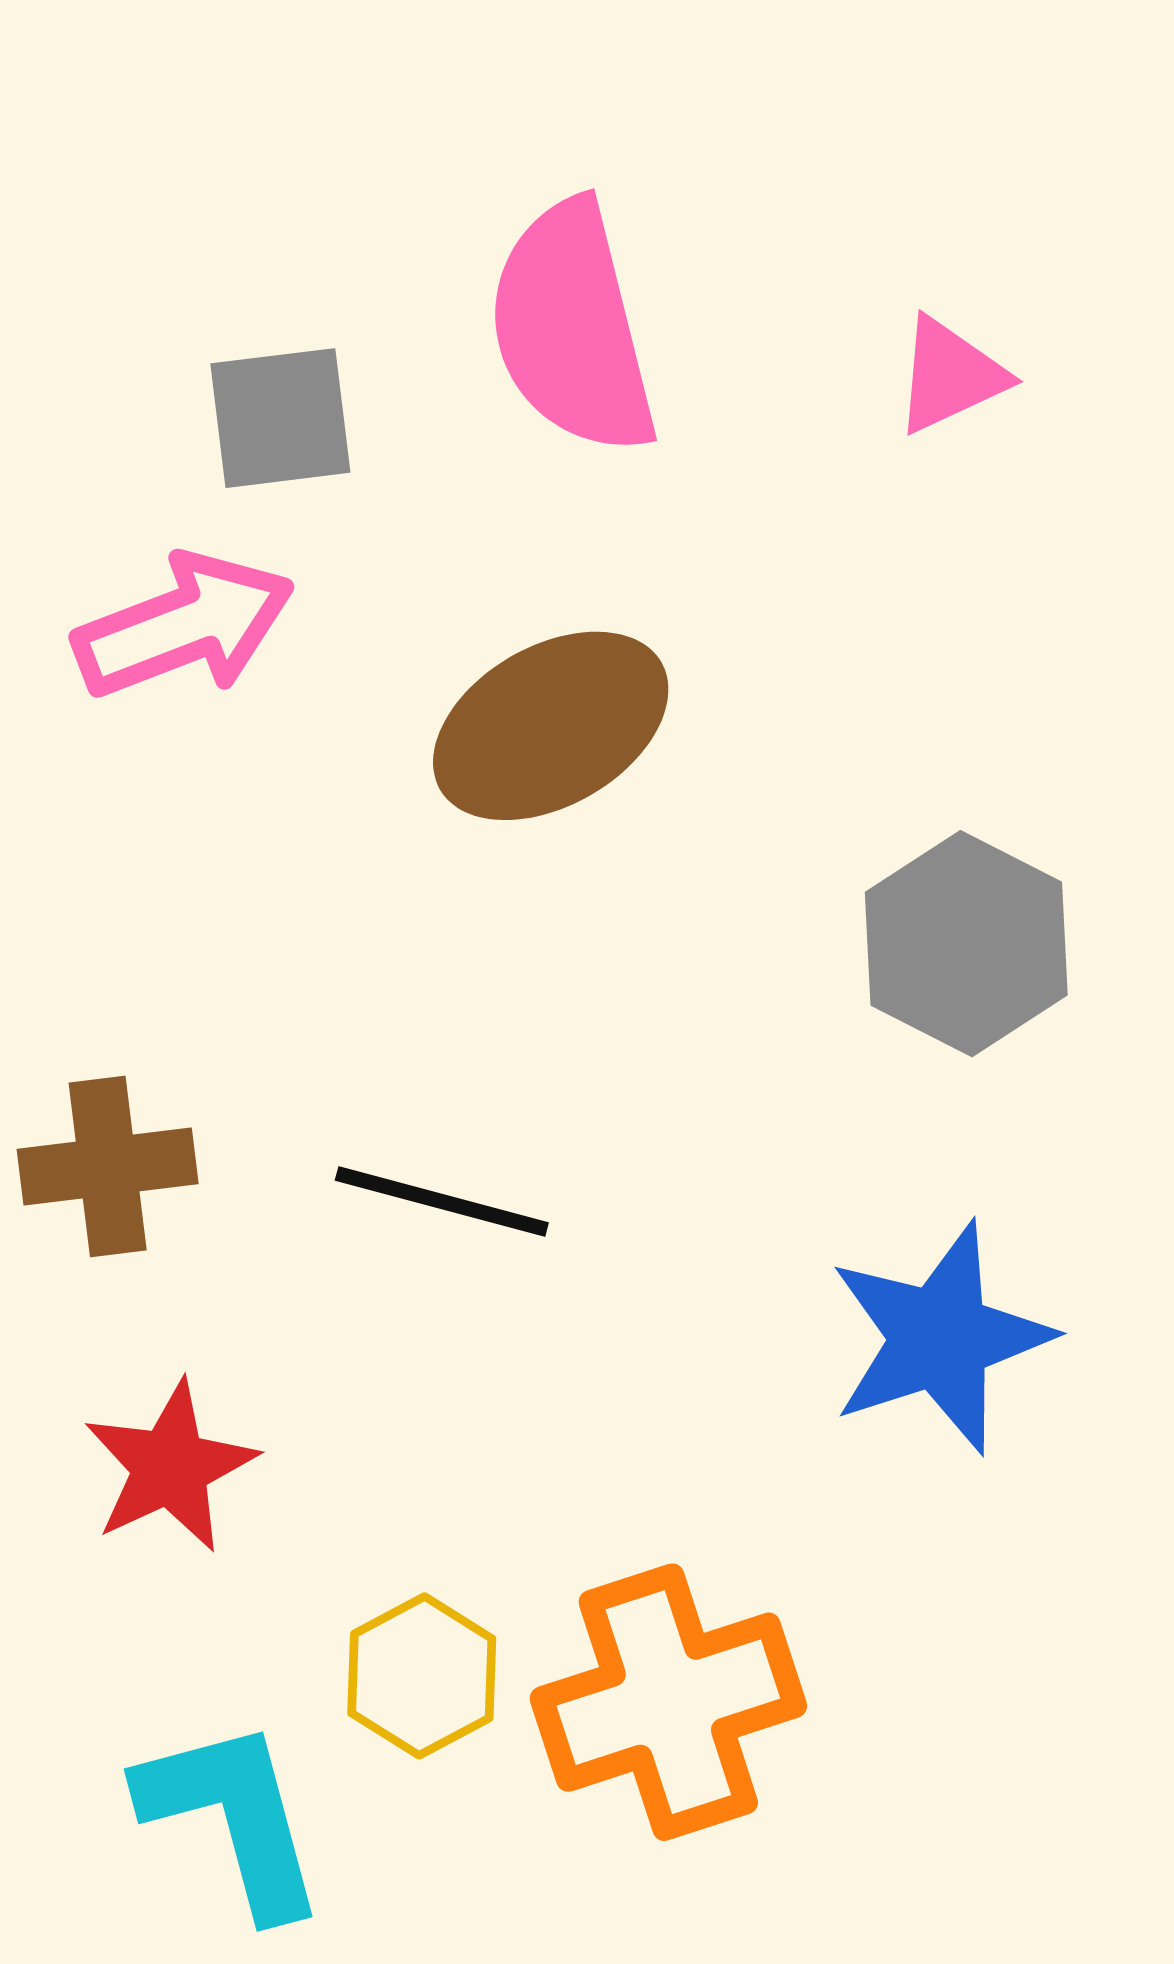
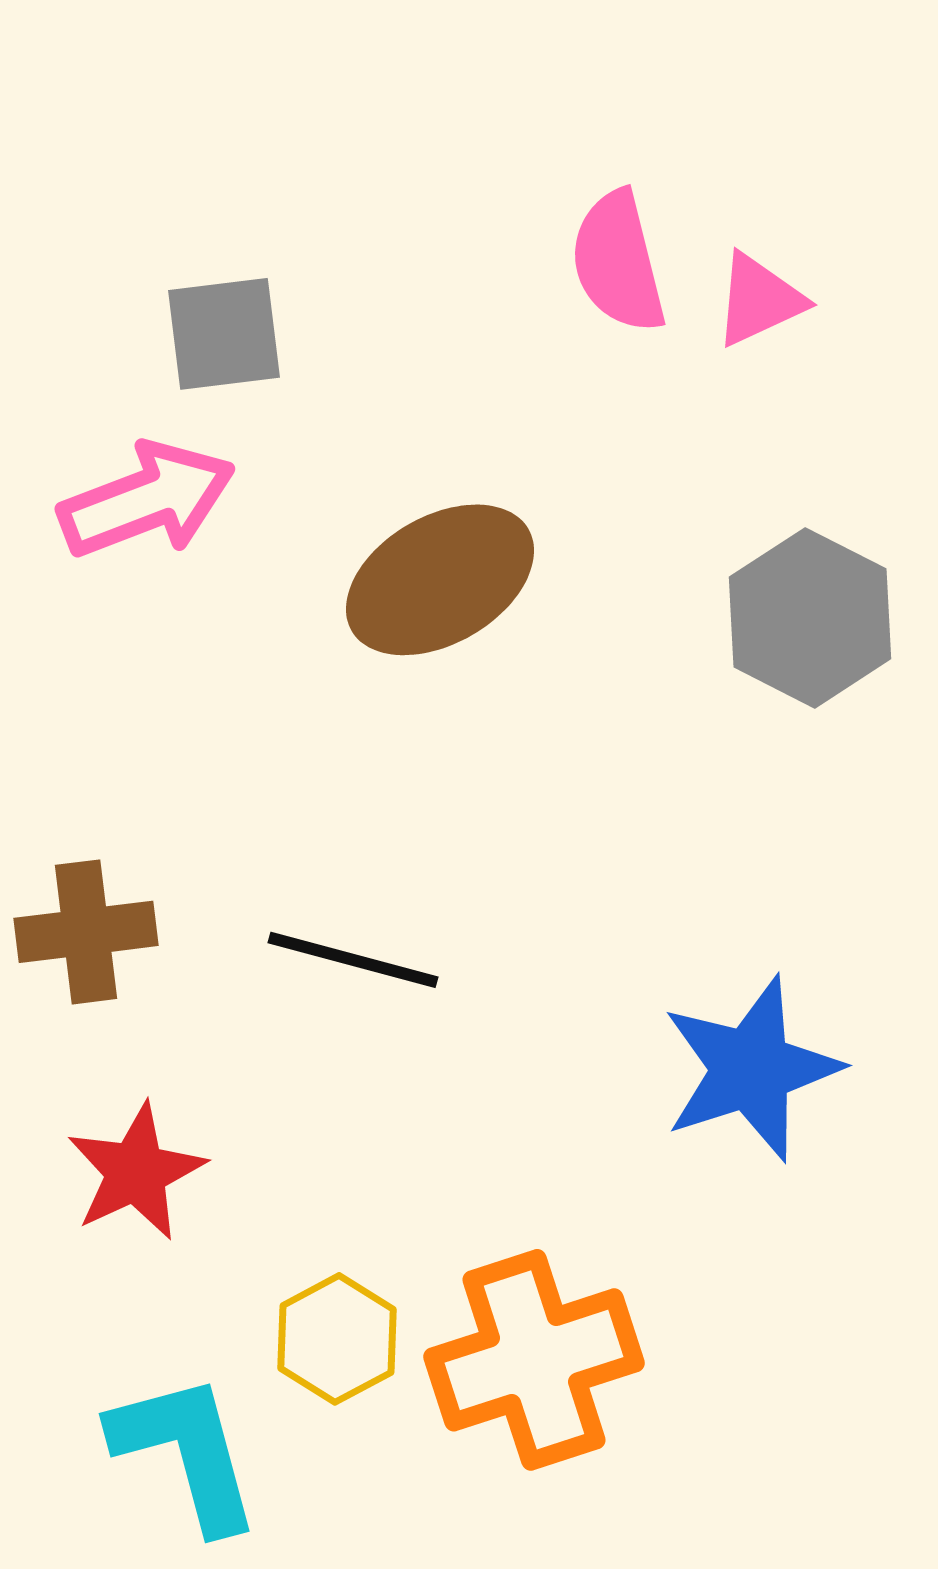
pink semicircle: (572, 328) -> (618, 262), moved, size x0.7
gray hexagon: (966, 944) -> (810, 618), moved

